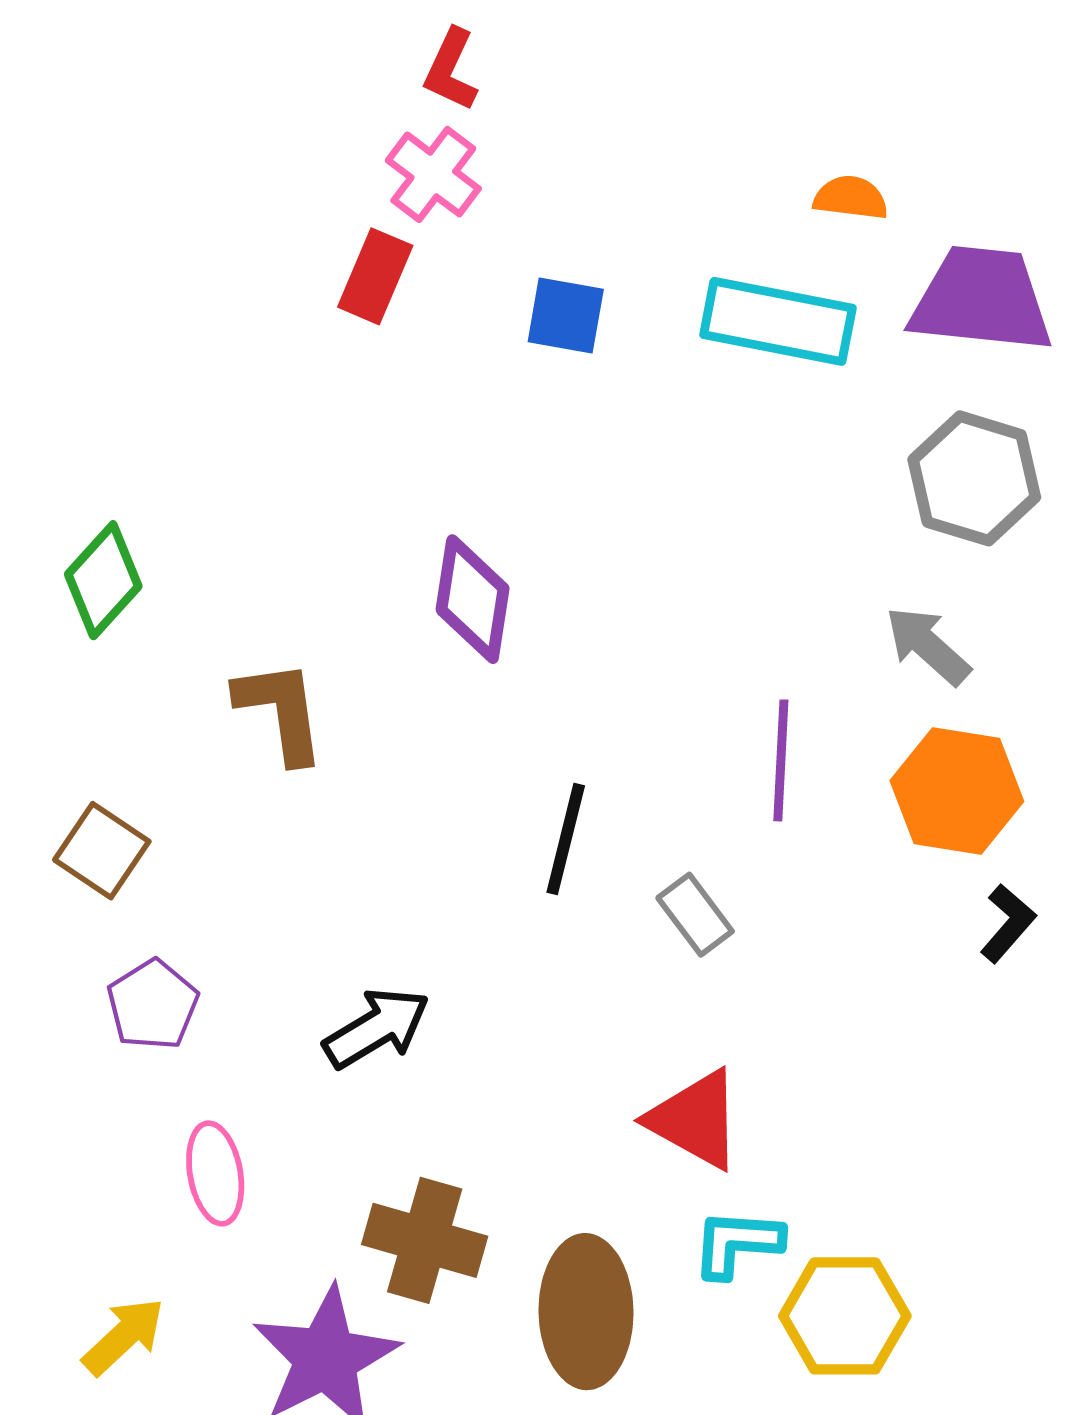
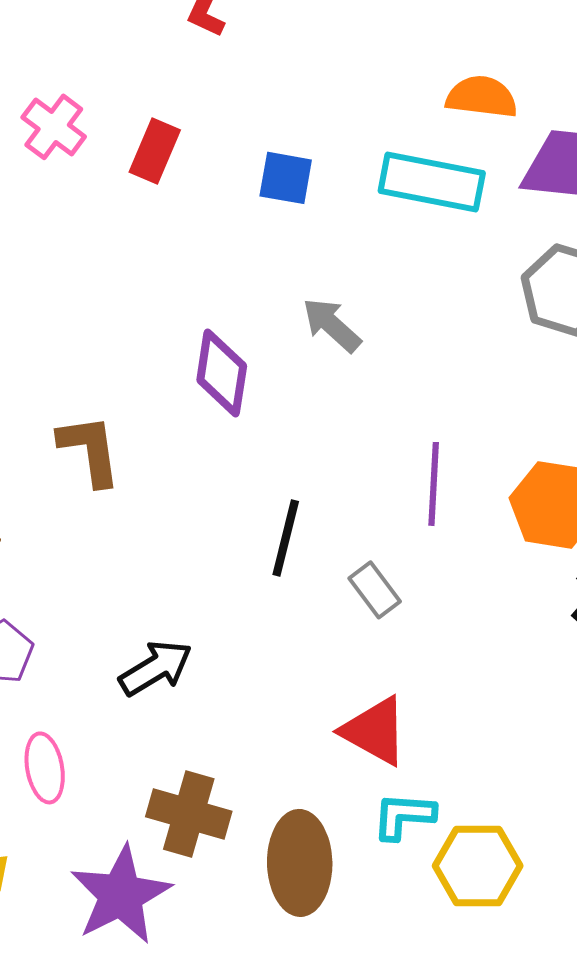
pink cross: (433, 174) -> (54, 127), moved
orange semicircle: (851, 198) -> (482, 97), size x1.4
gray arrow: (928, 646) -> (332, 325), moved

